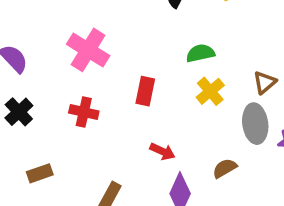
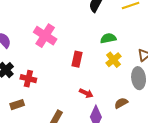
red cross: (84, 112) -> (28, 79), moved

